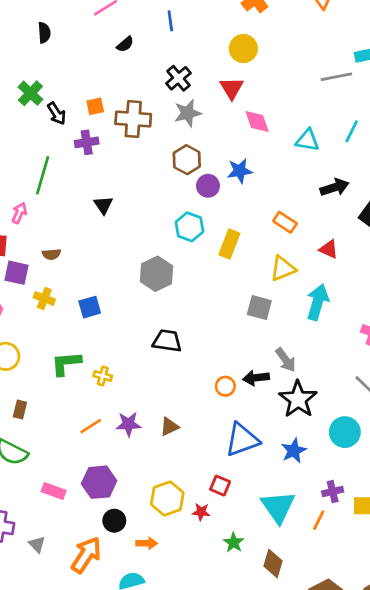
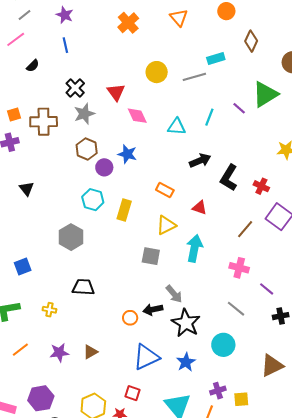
yellow circle: (243, 49) -> (157, 72), moved
blue star: (240, 171) -> (127, 154), turned 30
yellow cross: (103, 376) -> (49, 310), moved
orange line: (91, 426) -> (20, 350), moved

